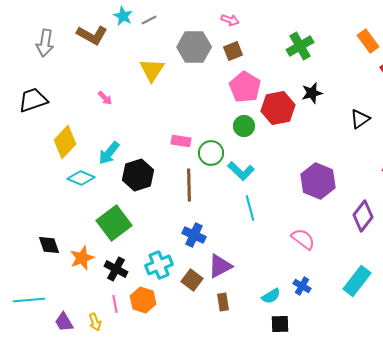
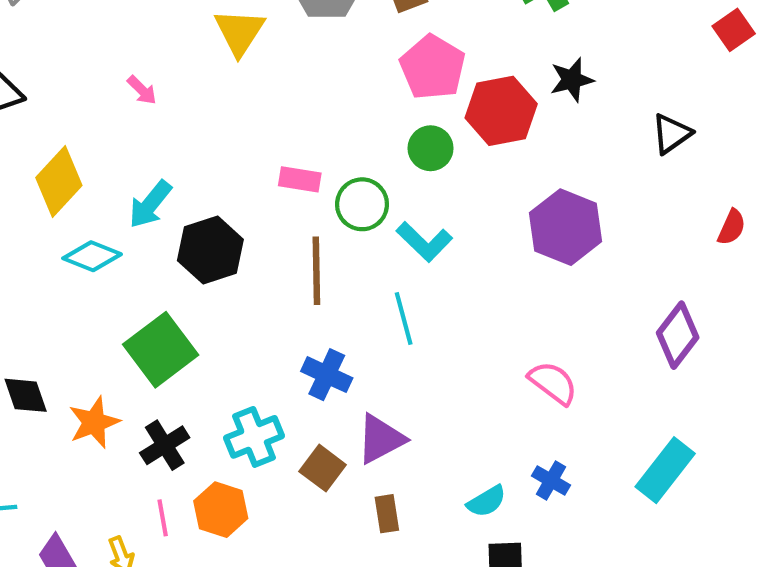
purple hexagon: (318, 181) -> (566, 227), moved
cyan line: (250, 208) -> (404, 319), moved
black cross: (116, 269) -> (165, 445), turned 30

